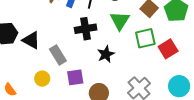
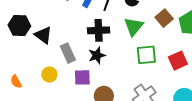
green square: (145, 38) -> (146, 55), moved
black star: (106, 54) -> (97, 55), moved

